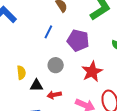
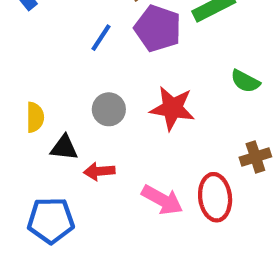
purple pentagon: (78, 40) -> (158, 28), moved
red star: (92, 72) -> (172, 108), moved, turned 30

